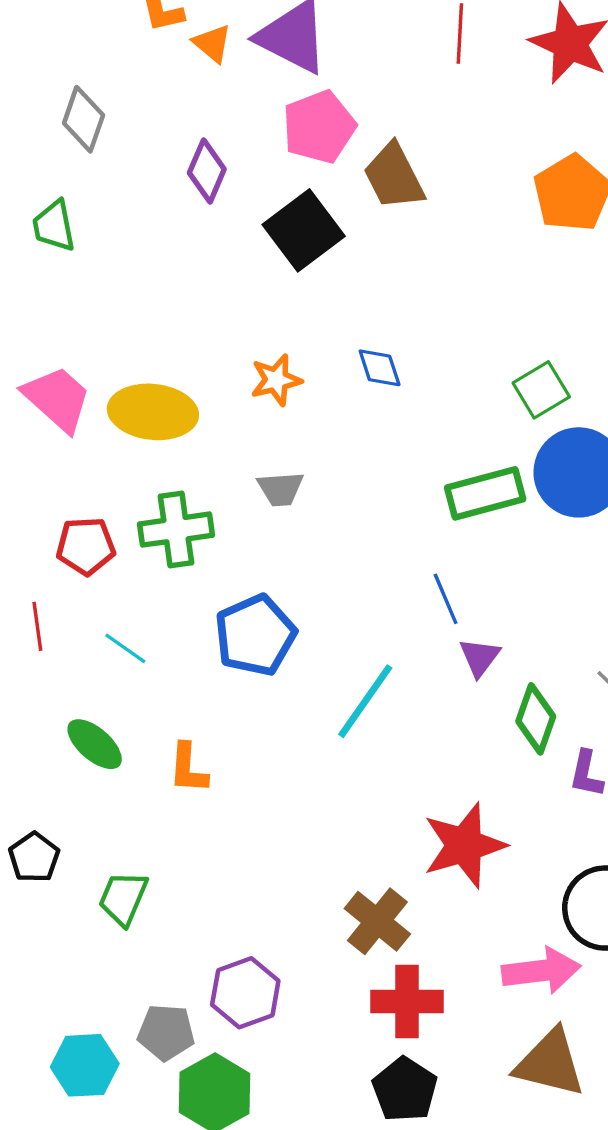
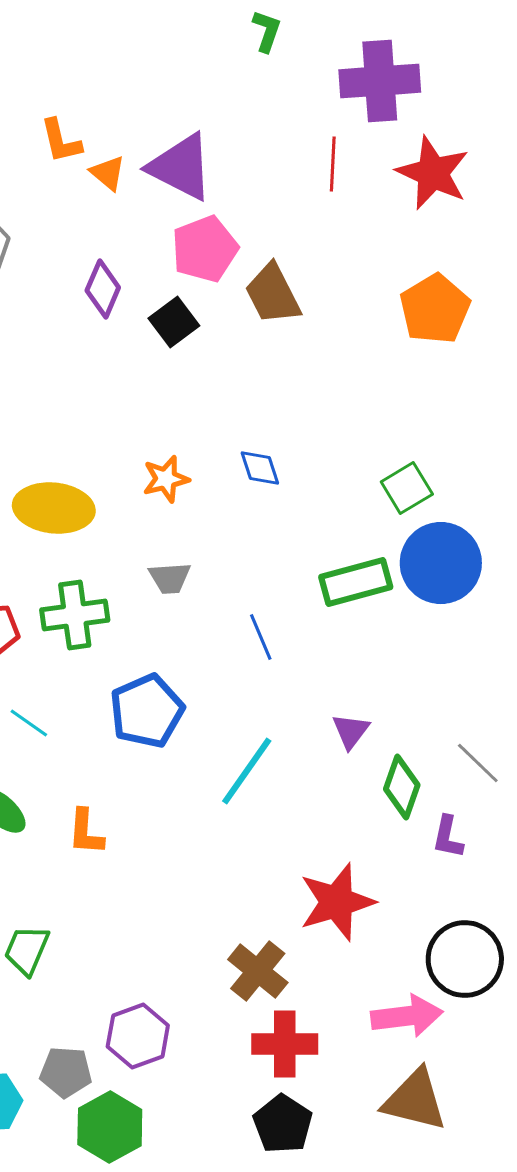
black square: (304, 230) -> (174, 322), moved, size x0.7
blue line: (446, 599) -> (261, 637), moved

